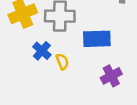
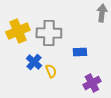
blue rectangle: (97, 39) -> (80, 52), size x0.6

